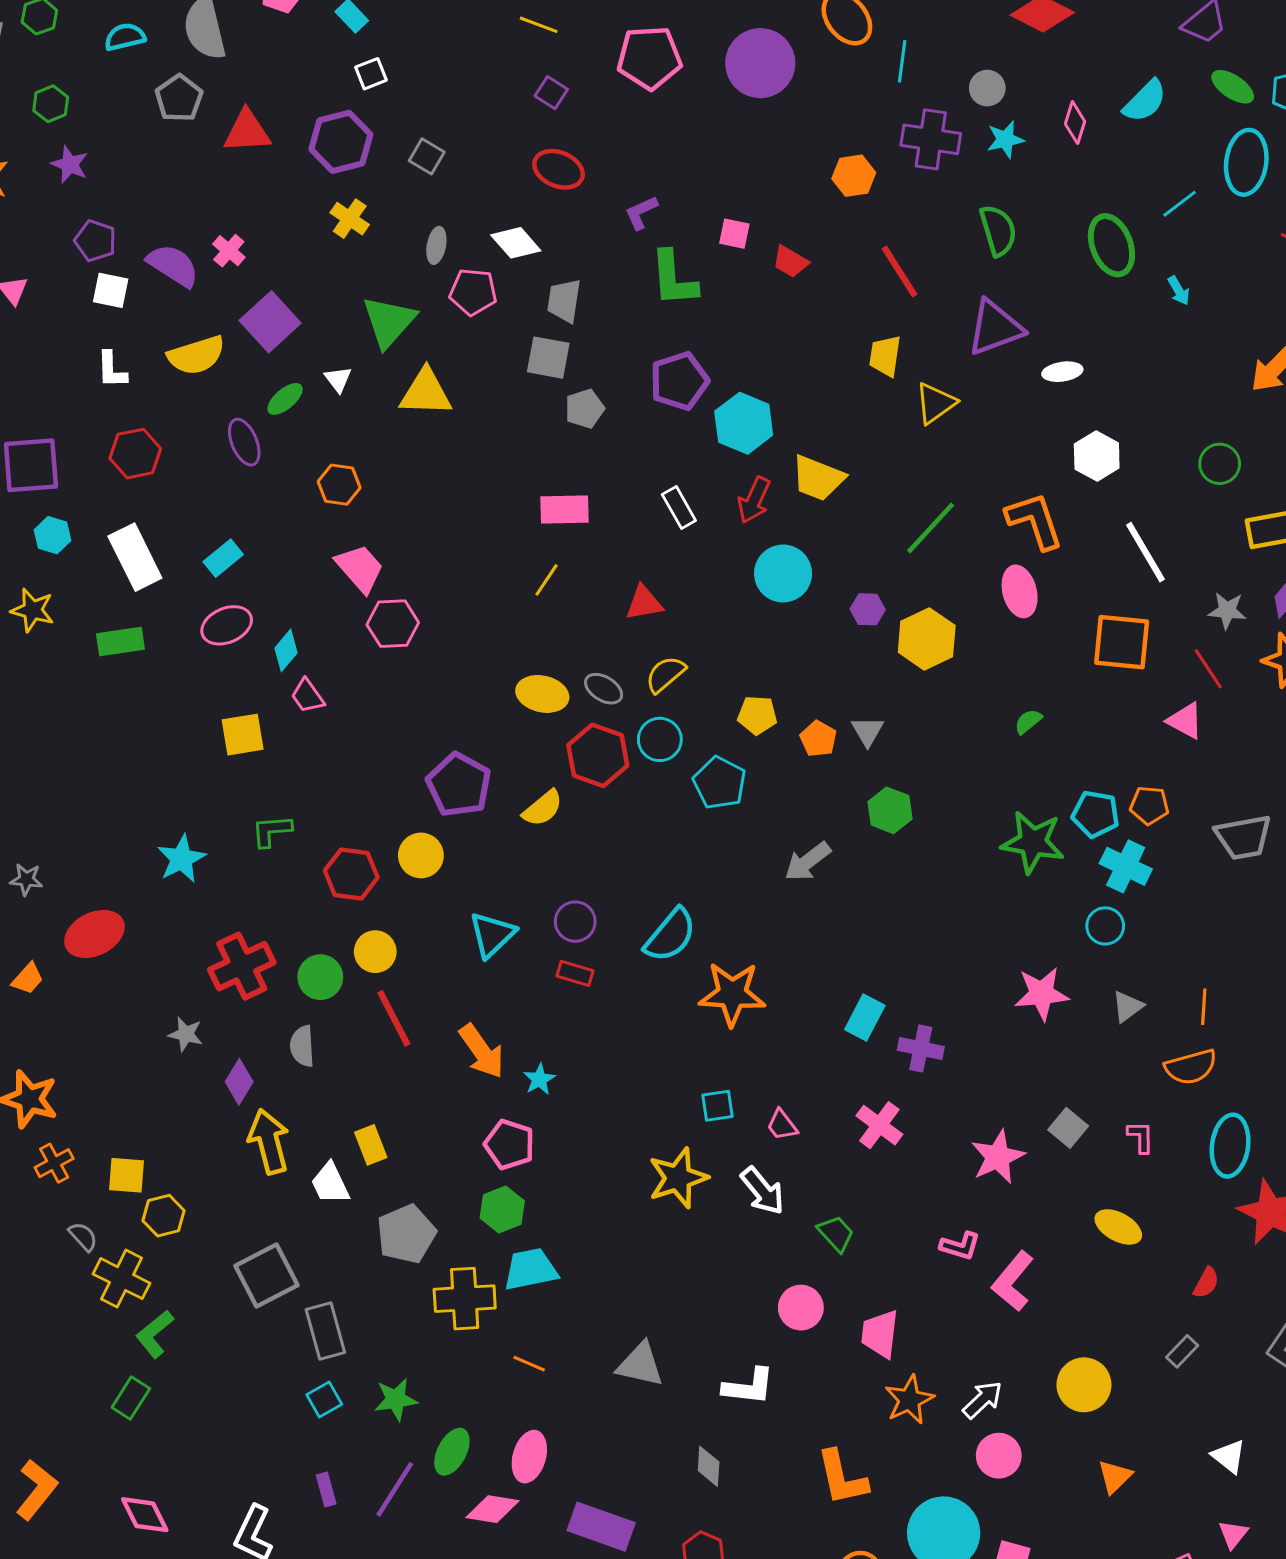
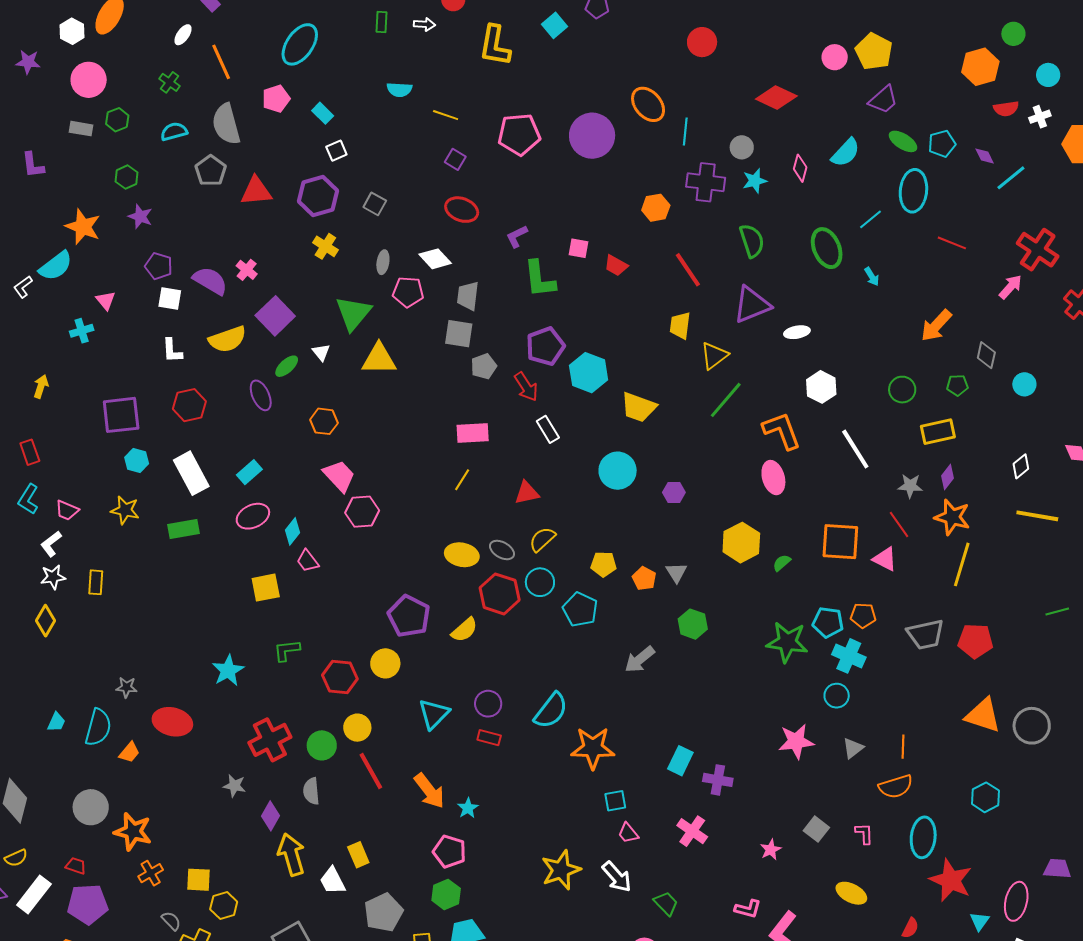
red arrow: (754, 500) -> (526, 387), moved, turned -56
green line: (931, 528) -> (726, 400), moved
yellow hexagon: (927, 639) -> (741, 543), moved
orange square: (1122, 642) -> (840, 542), moved
red ellipse: (94, 934) -> (172, 722), turned 42
cyan square: (718, 1106) -> (615, 801), moved
pink star: (998, 1157) -> (771, 850), size x0.6

